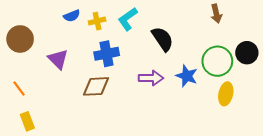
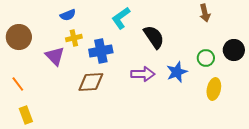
yellow cross: (97, 21) -> (74, 38), moved
green circle: (217, 61) -> (206, 58), size x0.6
blue star: (187, 76) -> (177, 72), turned 30

